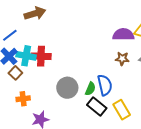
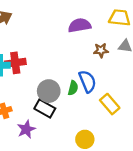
purple semicircle: (123, 35) -> (80, 25), moved
black rectangle: (97, 106) -> (45, 108), moved

